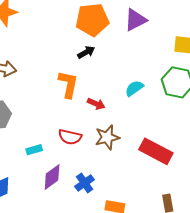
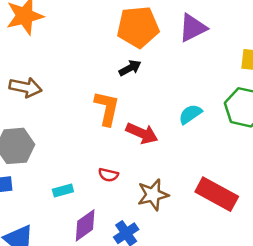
red arrow: (96, 104) -> (142, 133), size x1.4
red semicircle: (70, 137) -> (108, 175), size x0.7
brown star: (107, 137) -> (153, 195), moved

